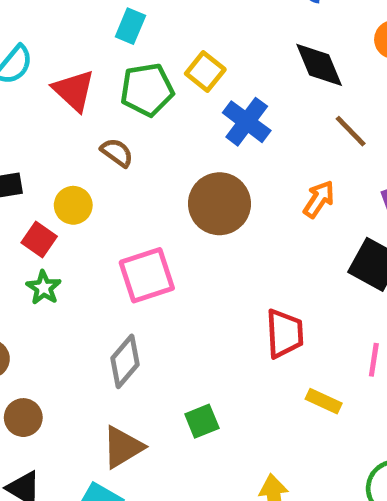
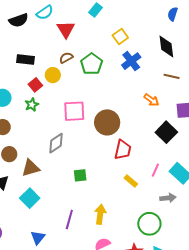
green pentagon: (147, 90) -> (92, 64), moved, turned 30
brown line: (351, 131) -> (172, 76), turned -49
brown semicircle: (117, 153) -> (66, 58), moved, turned -80
orange arrow: (319, 199) -> (151, 100), turned 77
brown circle: (219, 204) -> (107, 122), moved
brown triangle: (123, 447) -> (31, 168), moved

